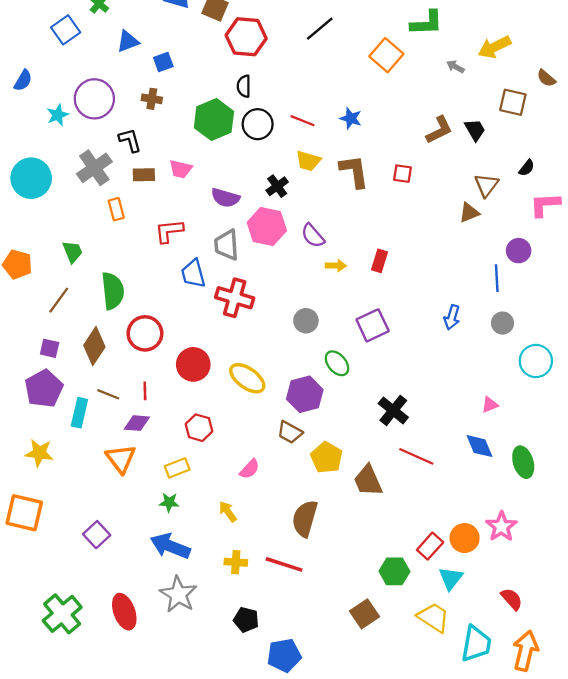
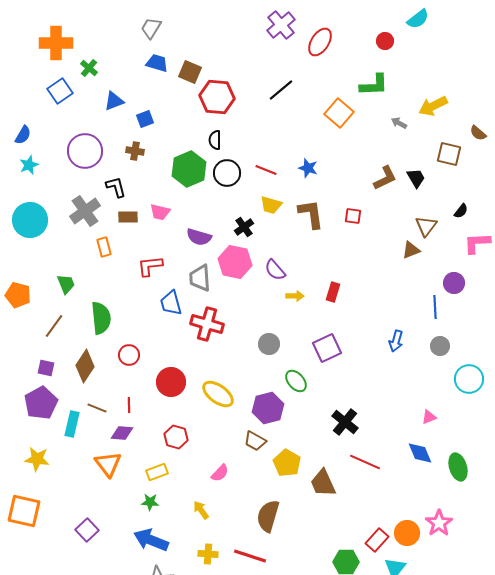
cyan star: (58, 115) -> (29, 165), moved
red circle: (145, 333) -> (129, 355), size x0.7

